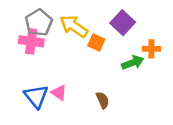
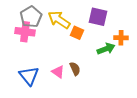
purple square: (123, 23) -> (98, 17), turned -30
pink triangle: (59, 93) -> (58, 72), moved
brown semicircle: (103, 100) -> (75, 69), moved

